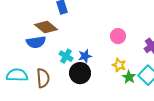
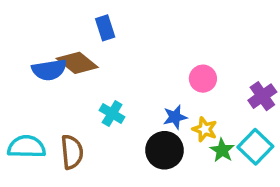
blue semicircle: (36, 42) -> (49, 70), moved
blue star: (85, 56) -> (175, 117), moved
black circle: (80, 73) -> (164, 150), moved

